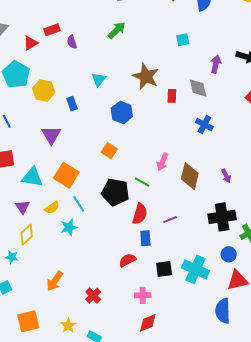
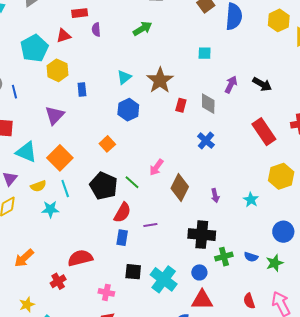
red triangle: (31, 43) -> (64, 36), moved
cyan triangle: (99, 79) -> (124, 77), moved
red semicircle: (127, 260) -> (80, 258), moved, size x1.4

